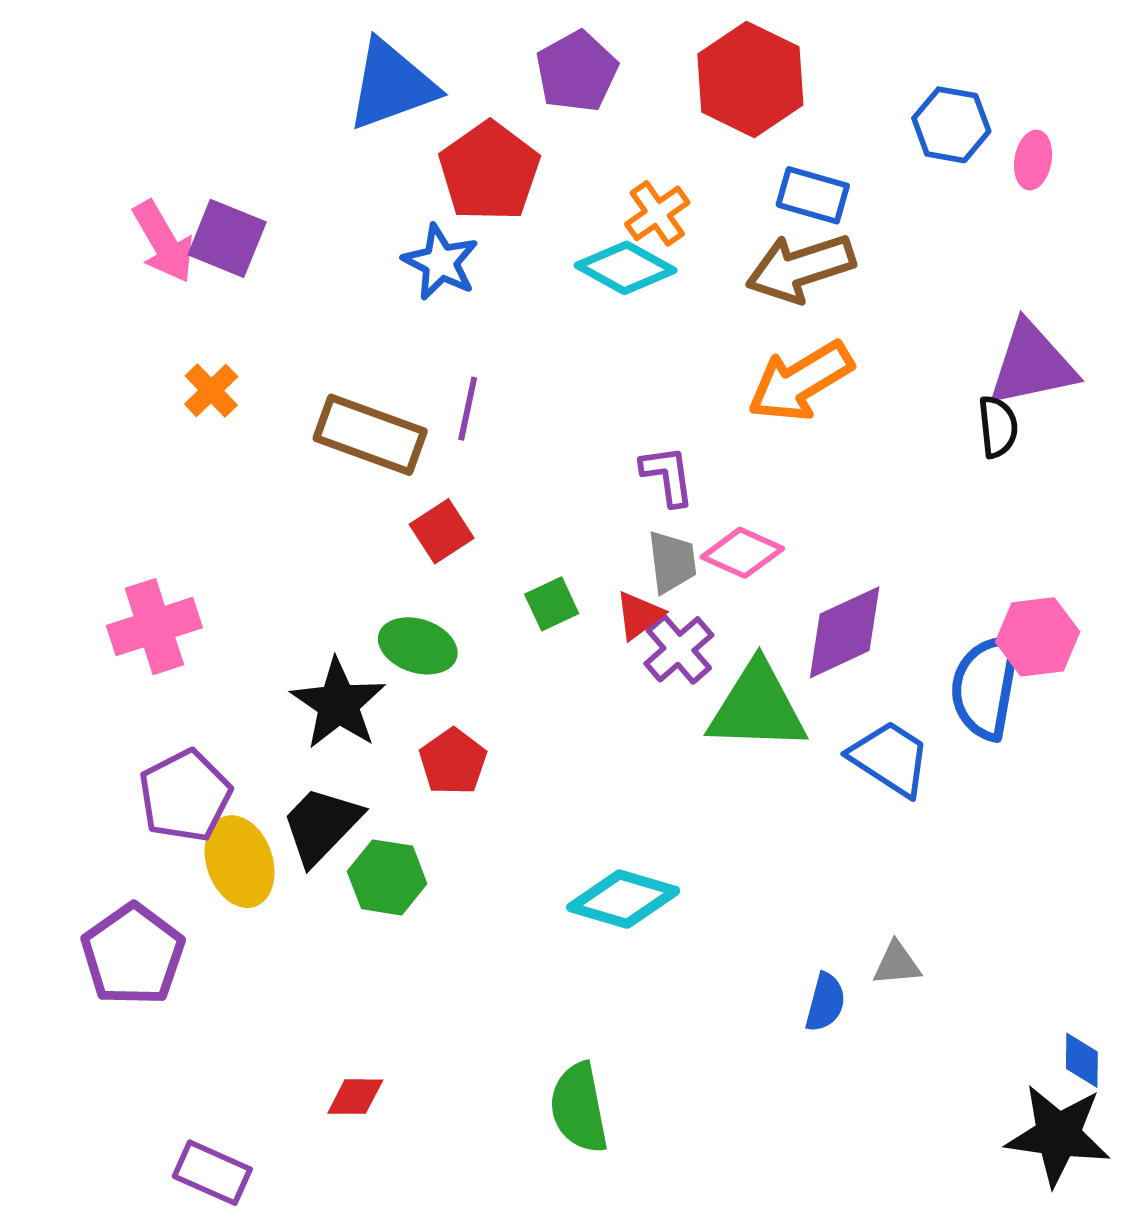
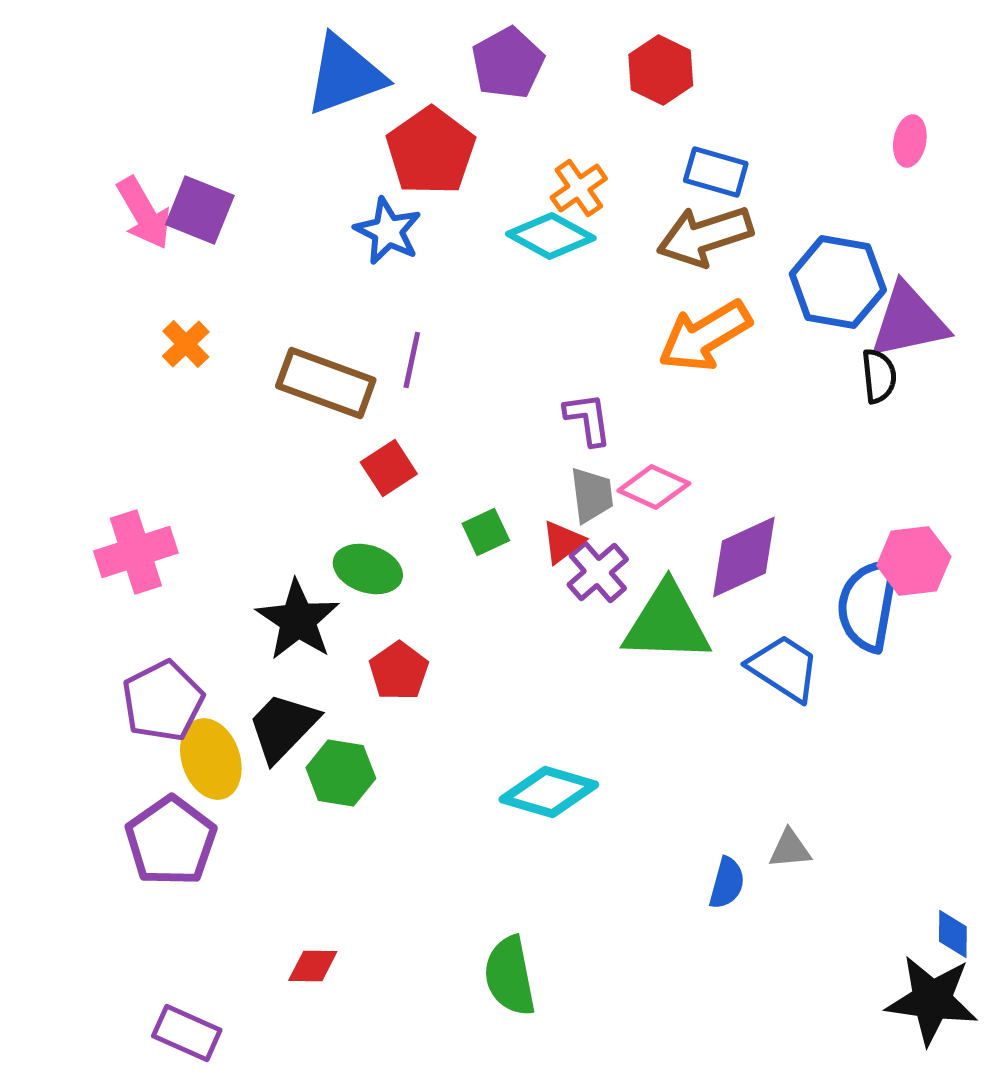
red hexagon: (750, 79) -> (661, 70), size x0.7
blue hexagon: (951, 125) -> (838, 282), moved, size x1.4
purple pentagon: (133, 955) -> (171, 841), moved

